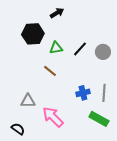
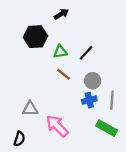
gray circle: (103, 52) -> (93, 81), moved
brown line: (50, 71) -> (64, 74), moved
black semicircle: (18, 129) -> (19, 139), turned 72

